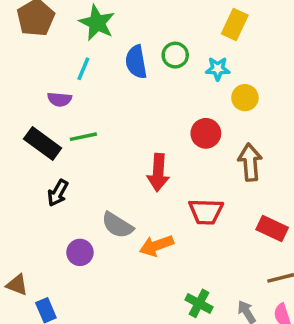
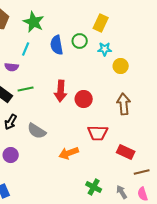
yellow rectangle: (235, 24) -> (101, 23), moved
red circle: (206, 133) -> (84, 99), moved
red arrow: (158, 172) -> (61, 91), moved
gray semicircle: (117, 225) -> (37, 131), moved
red rectangle: (272, 229) -> (126, 152), moved
purple circle: (80, 252) -> (11, 155), moved

